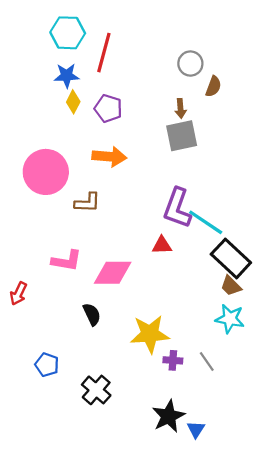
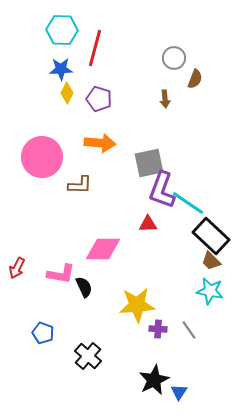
gray square: (182, 136) -> (149, 163), moved
pink L-shape: (67, 261) -> (61, 274), moved

